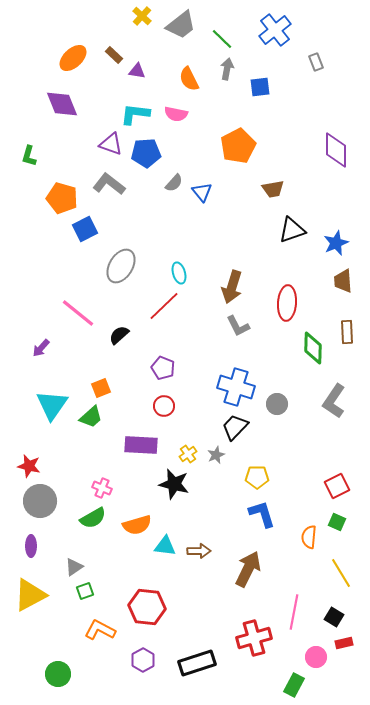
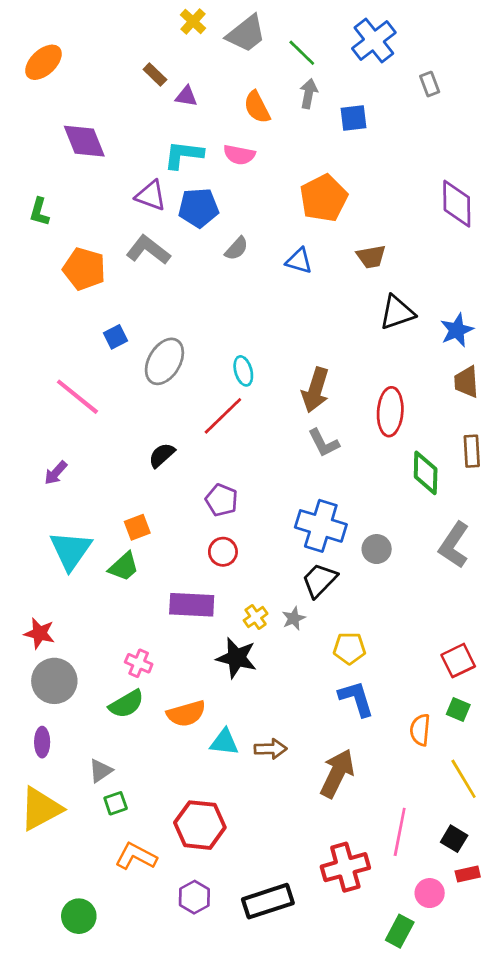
orange ellipse: (73, 58) -> (43, 62), moved
blue triangle: (202, 192) -> (299, 261), moved, turned -35
blue square: (85, 229) -> (116, 337), moved, size x0.7
pink line: (78, 313) -> (77, 397), moved

